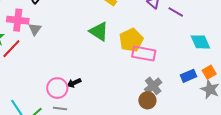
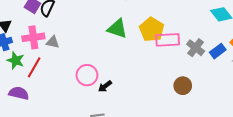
gray triangle: (35, 29) -> (53, 42), turned -40
gray cross: (153, 86) -> (196, 48), moved
pink circle: (57, 88) -> (87, 75), moved

